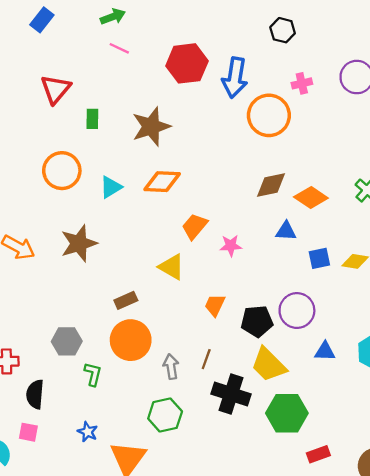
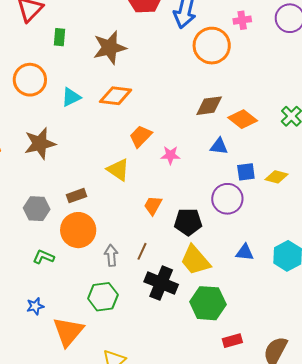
purple circle: (297, 311) -> (227, 199), moved
gray hexagon: (67, 341) -> (37, 209), moved
green L-shape: (93, 374) -> (43, 257), turned -85
blue star: (88, 432) -> (35, 306), turned 30

